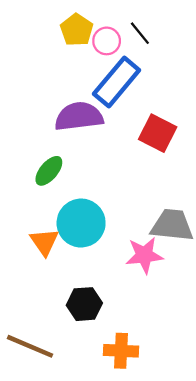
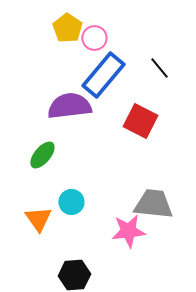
black line: (140, 33) -> (159, 68), moved
cyan circle: (81, 223) -> (71, 202), size x0.6

